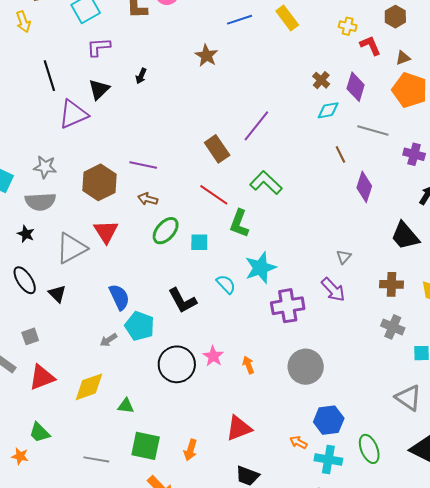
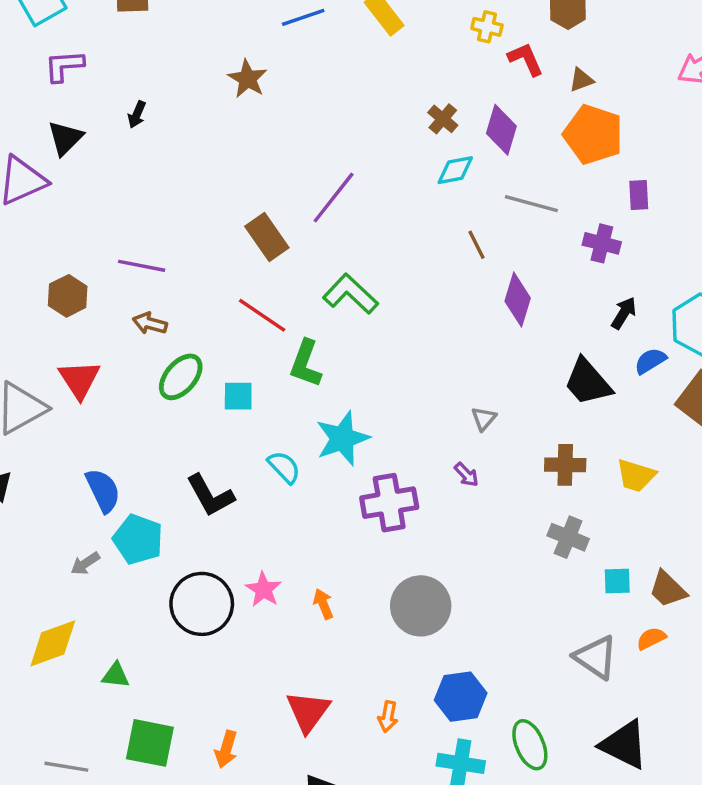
brown hexagon: (99, 182) -> (68, 296), size x0.7
purple arrow: (333, 290) -> (466, 475), size x0.6
red triangle: (239, 428) -> (308, 712), turned -32
orange arrow: (298, 442) -> (388, 717), moved, turned -108

